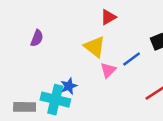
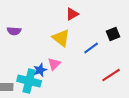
purple semicircle: (37, 38) -> (14, 31), turned 72
pink triangle: (108, 70) -> (54, 64), moved

